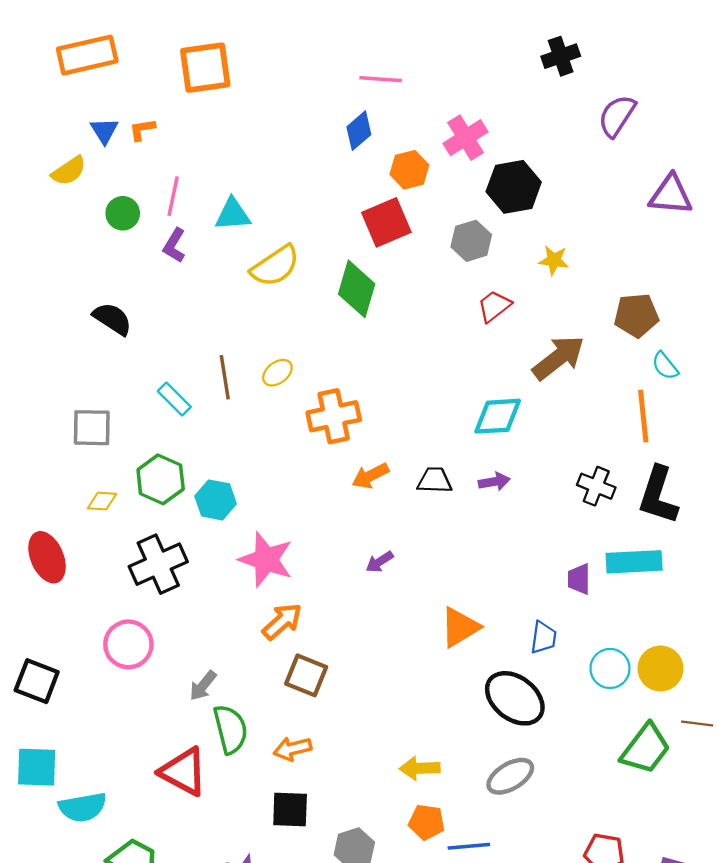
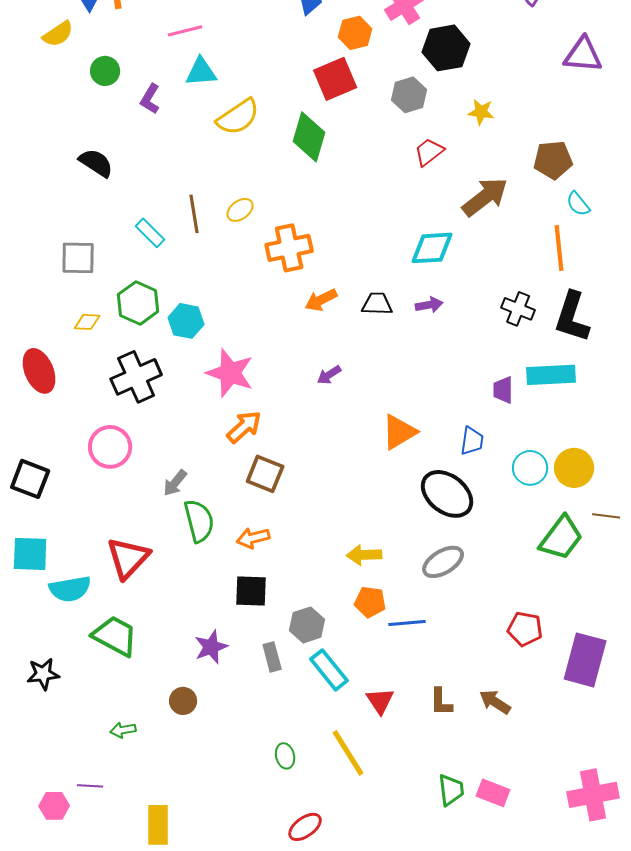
pink line: (173, 196) -> (185, 31), moved, turned 64
red triangle: (183, 772) -> (128, 558), moved, turned 45

